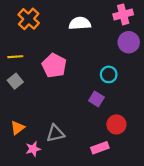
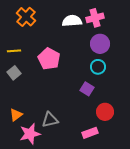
pink cross: (123, 14) -> (95, 18), moved
purple circle: (129, 42) -> (100, 44), moved
pink star: (33, 149) -> (30, 134), size x1.5

